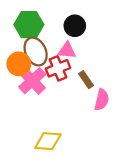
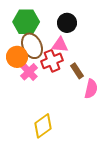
pink cross: (32, 81) -> (29, 72), size x0.7
yellow diamond: (48, 141) -> (43, 126), turned -40

